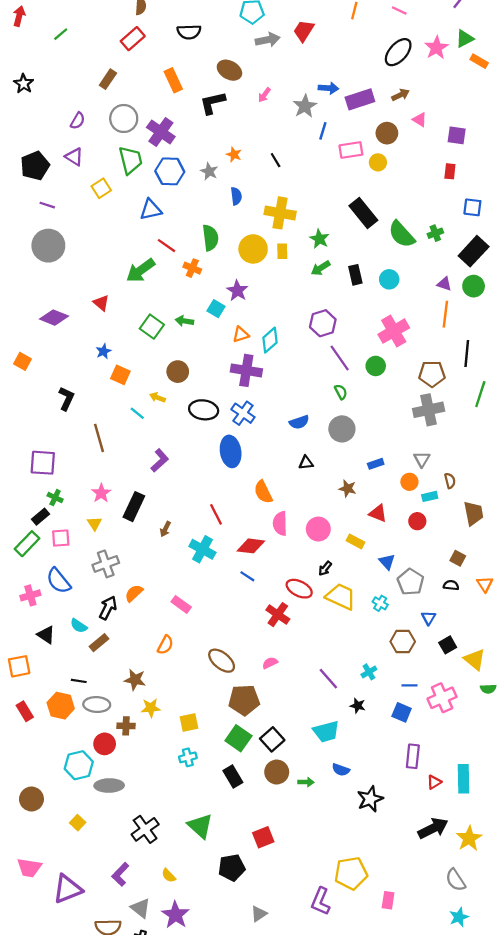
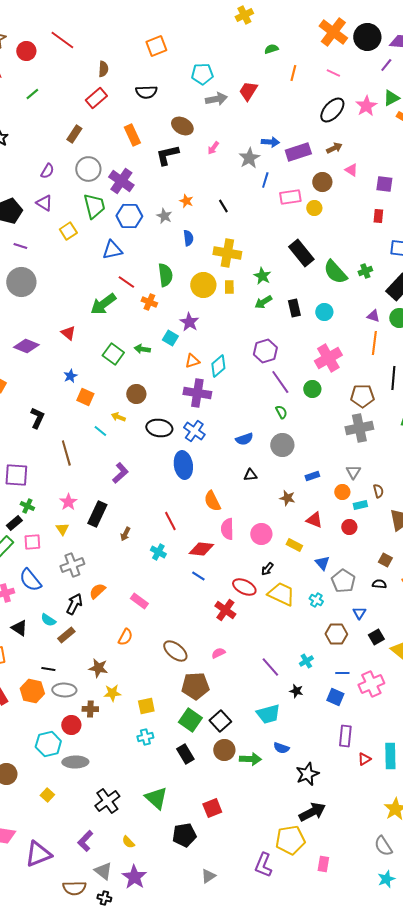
cyan cross: (202, 549) -> (158, 552), size x0.7
green arrow: (306, 782) -> (250, 759), size x1.5
black arrow: (433, 828) -> (312, 812), moved

